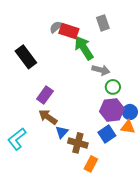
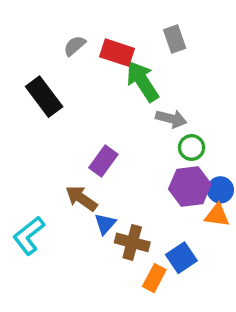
gray semicircle: (56, 27) -> (75, 46), moved
purple rectangle: (45, 95) -> (103, 161), moved
blue square: (107, 134) -> (181, 258), moved

